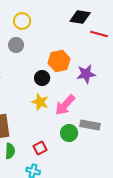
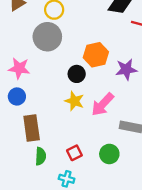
gray circle: (16, 45) -> (47, 37), size x1.6
green circle: (69, 133) -> (109, 154), moved

